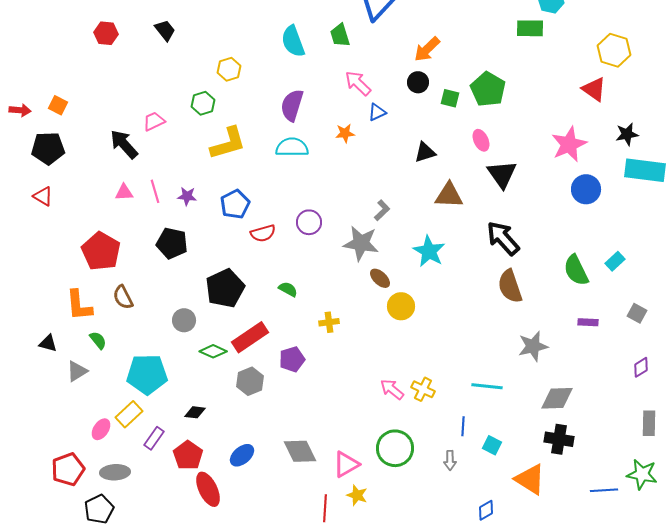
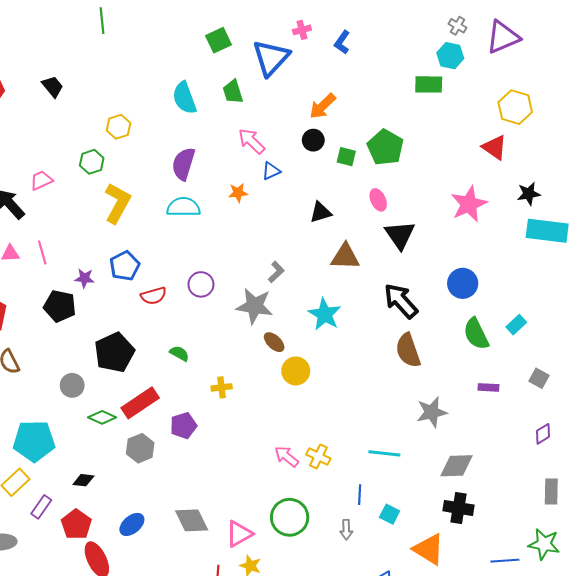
yellow L-shape: (228, 143) -> (117, 203), turned -45
blue circle: (586, 189) -> (463, 283), moved
purple star: (187, 196) -> (85, 278), moved

